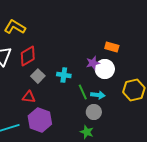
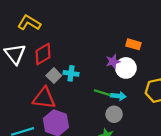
cyan cross: (64, 75) -> (71, 73), moved
green line: (83, 92) -> (102, 93), turned -49
red triangle: (29, 97) -> (44, 98), size x1.6

